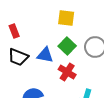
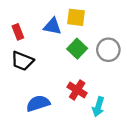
blue triangle: (45, 55) -> (53, 26), moved
red cross: (67, 72) -> (77, 90), moved

